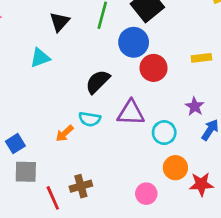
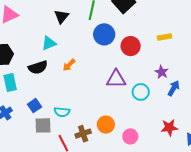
blue circle: (134, 42) -> (104, 34), moved
black semicircle: (98, 82) -> (38, 67), moved, turned -150
cyan semicircle: (90, 119) -> (62, 112), moved
orange arrow: (65, 133) -> (69, 65), moved
orange circle: (175, 168) -> (106, 125), moved

